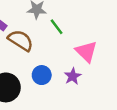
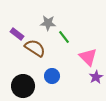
purple star: (73, 76) -> (96, 77), moved

